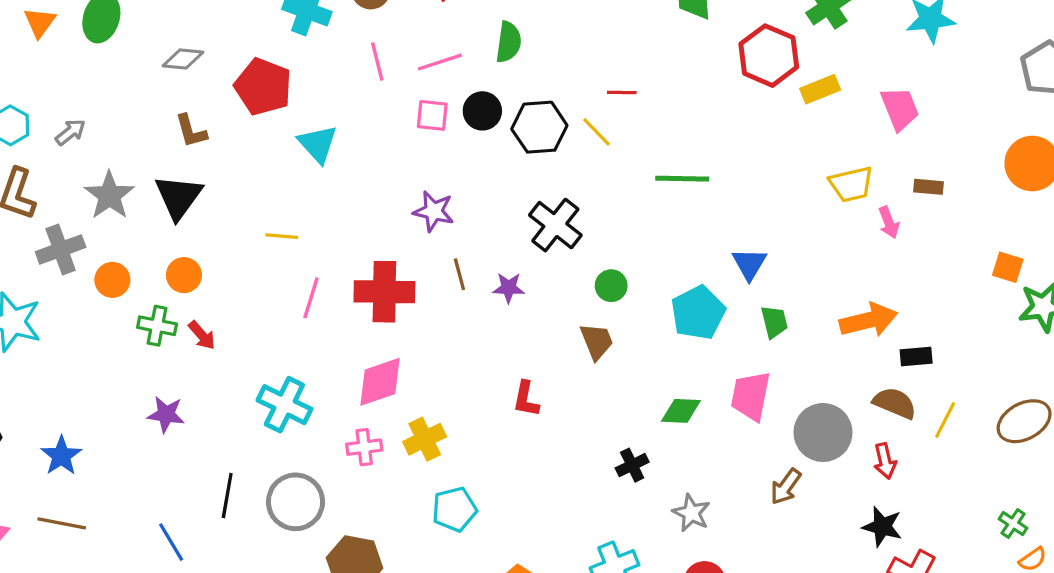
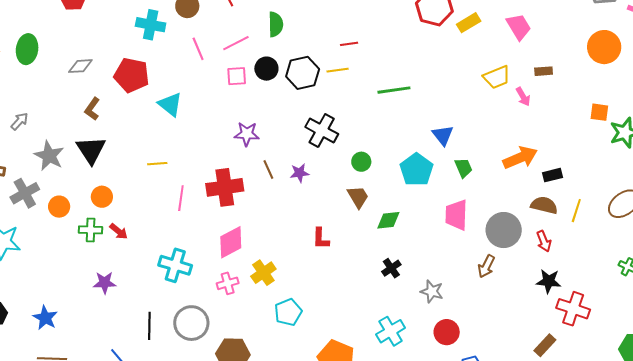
brown L-shape: (191, 131) -> (92, 109), turned 60
yellow line: (596, 132) -> (338, 70), turned -45
green diamond: (681, 411) -> (388, 220), moved

